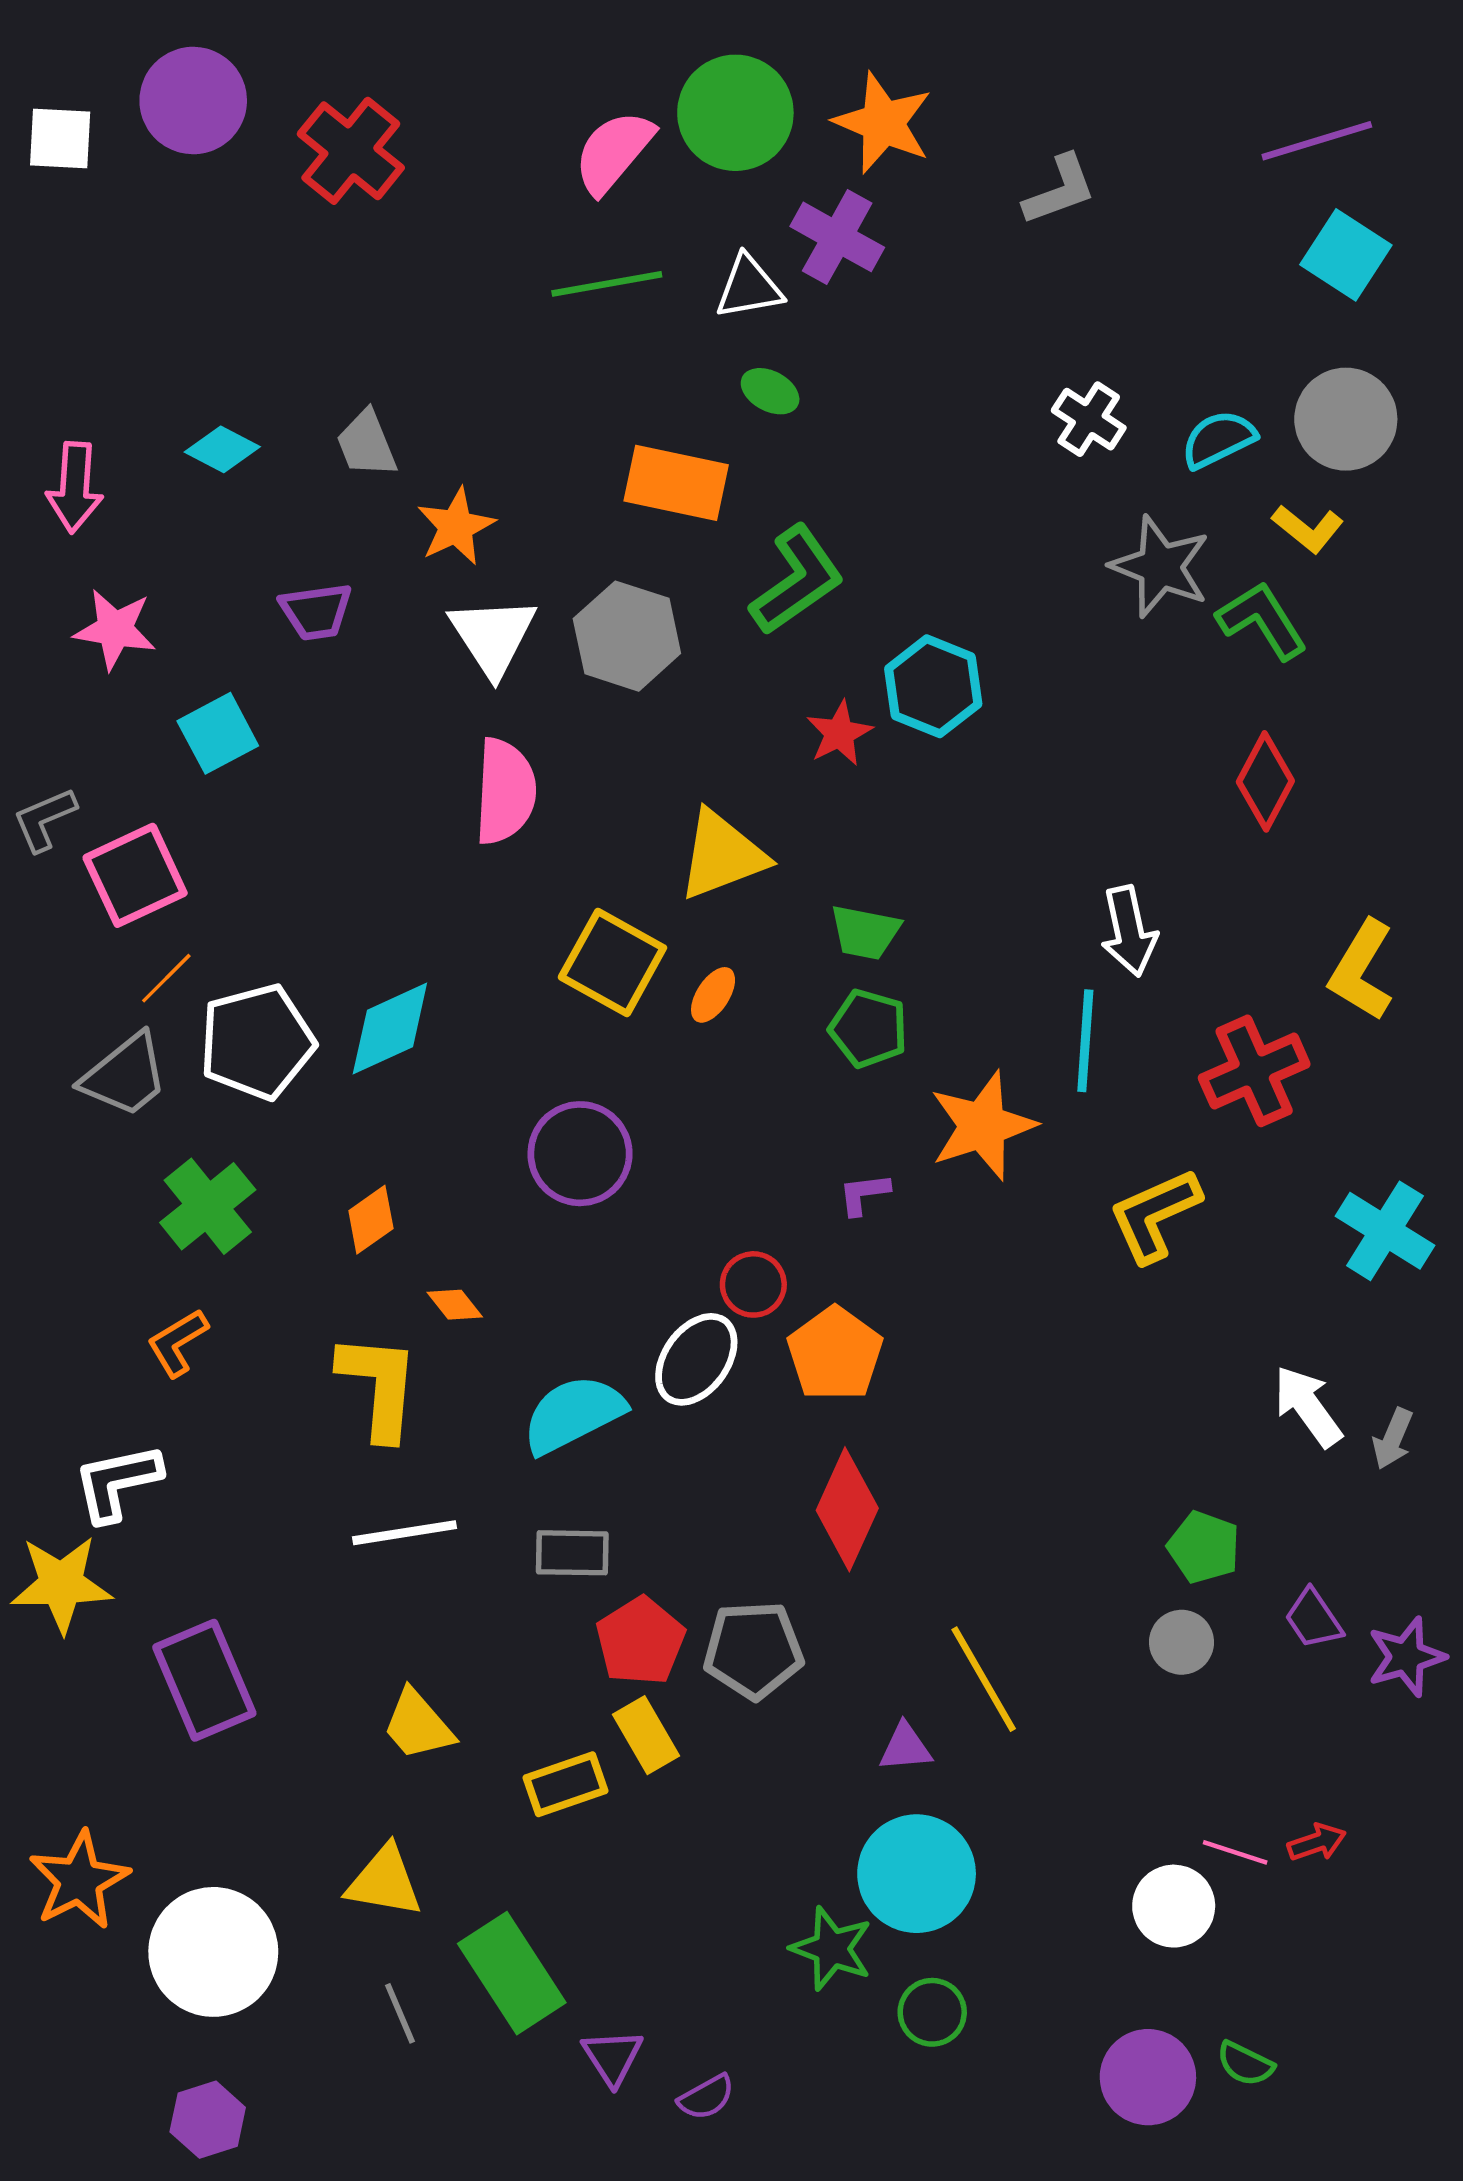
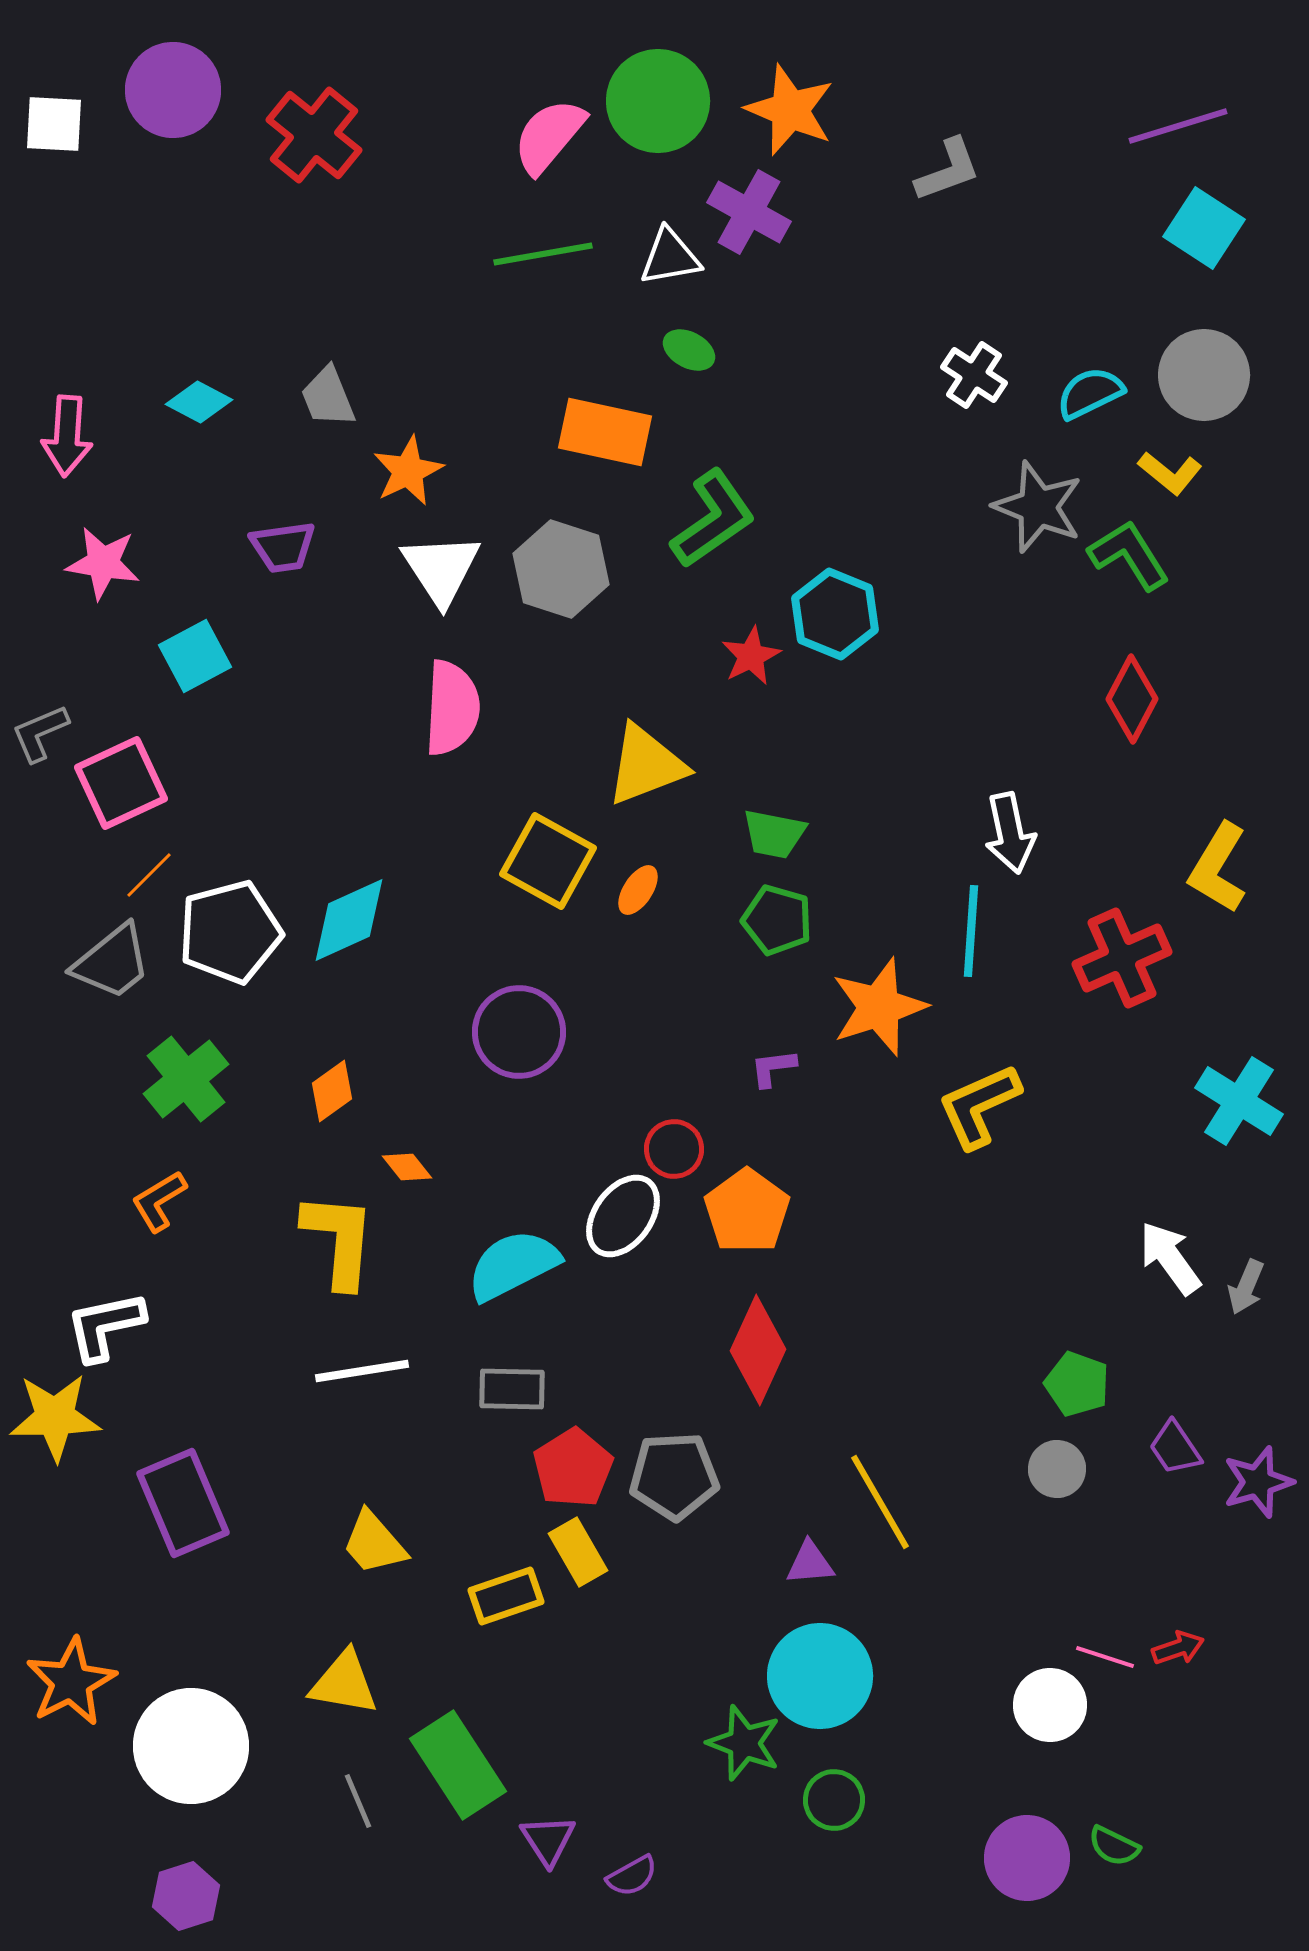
yellow L-shape: (1155, 1215) -> (979, 1106), moved

